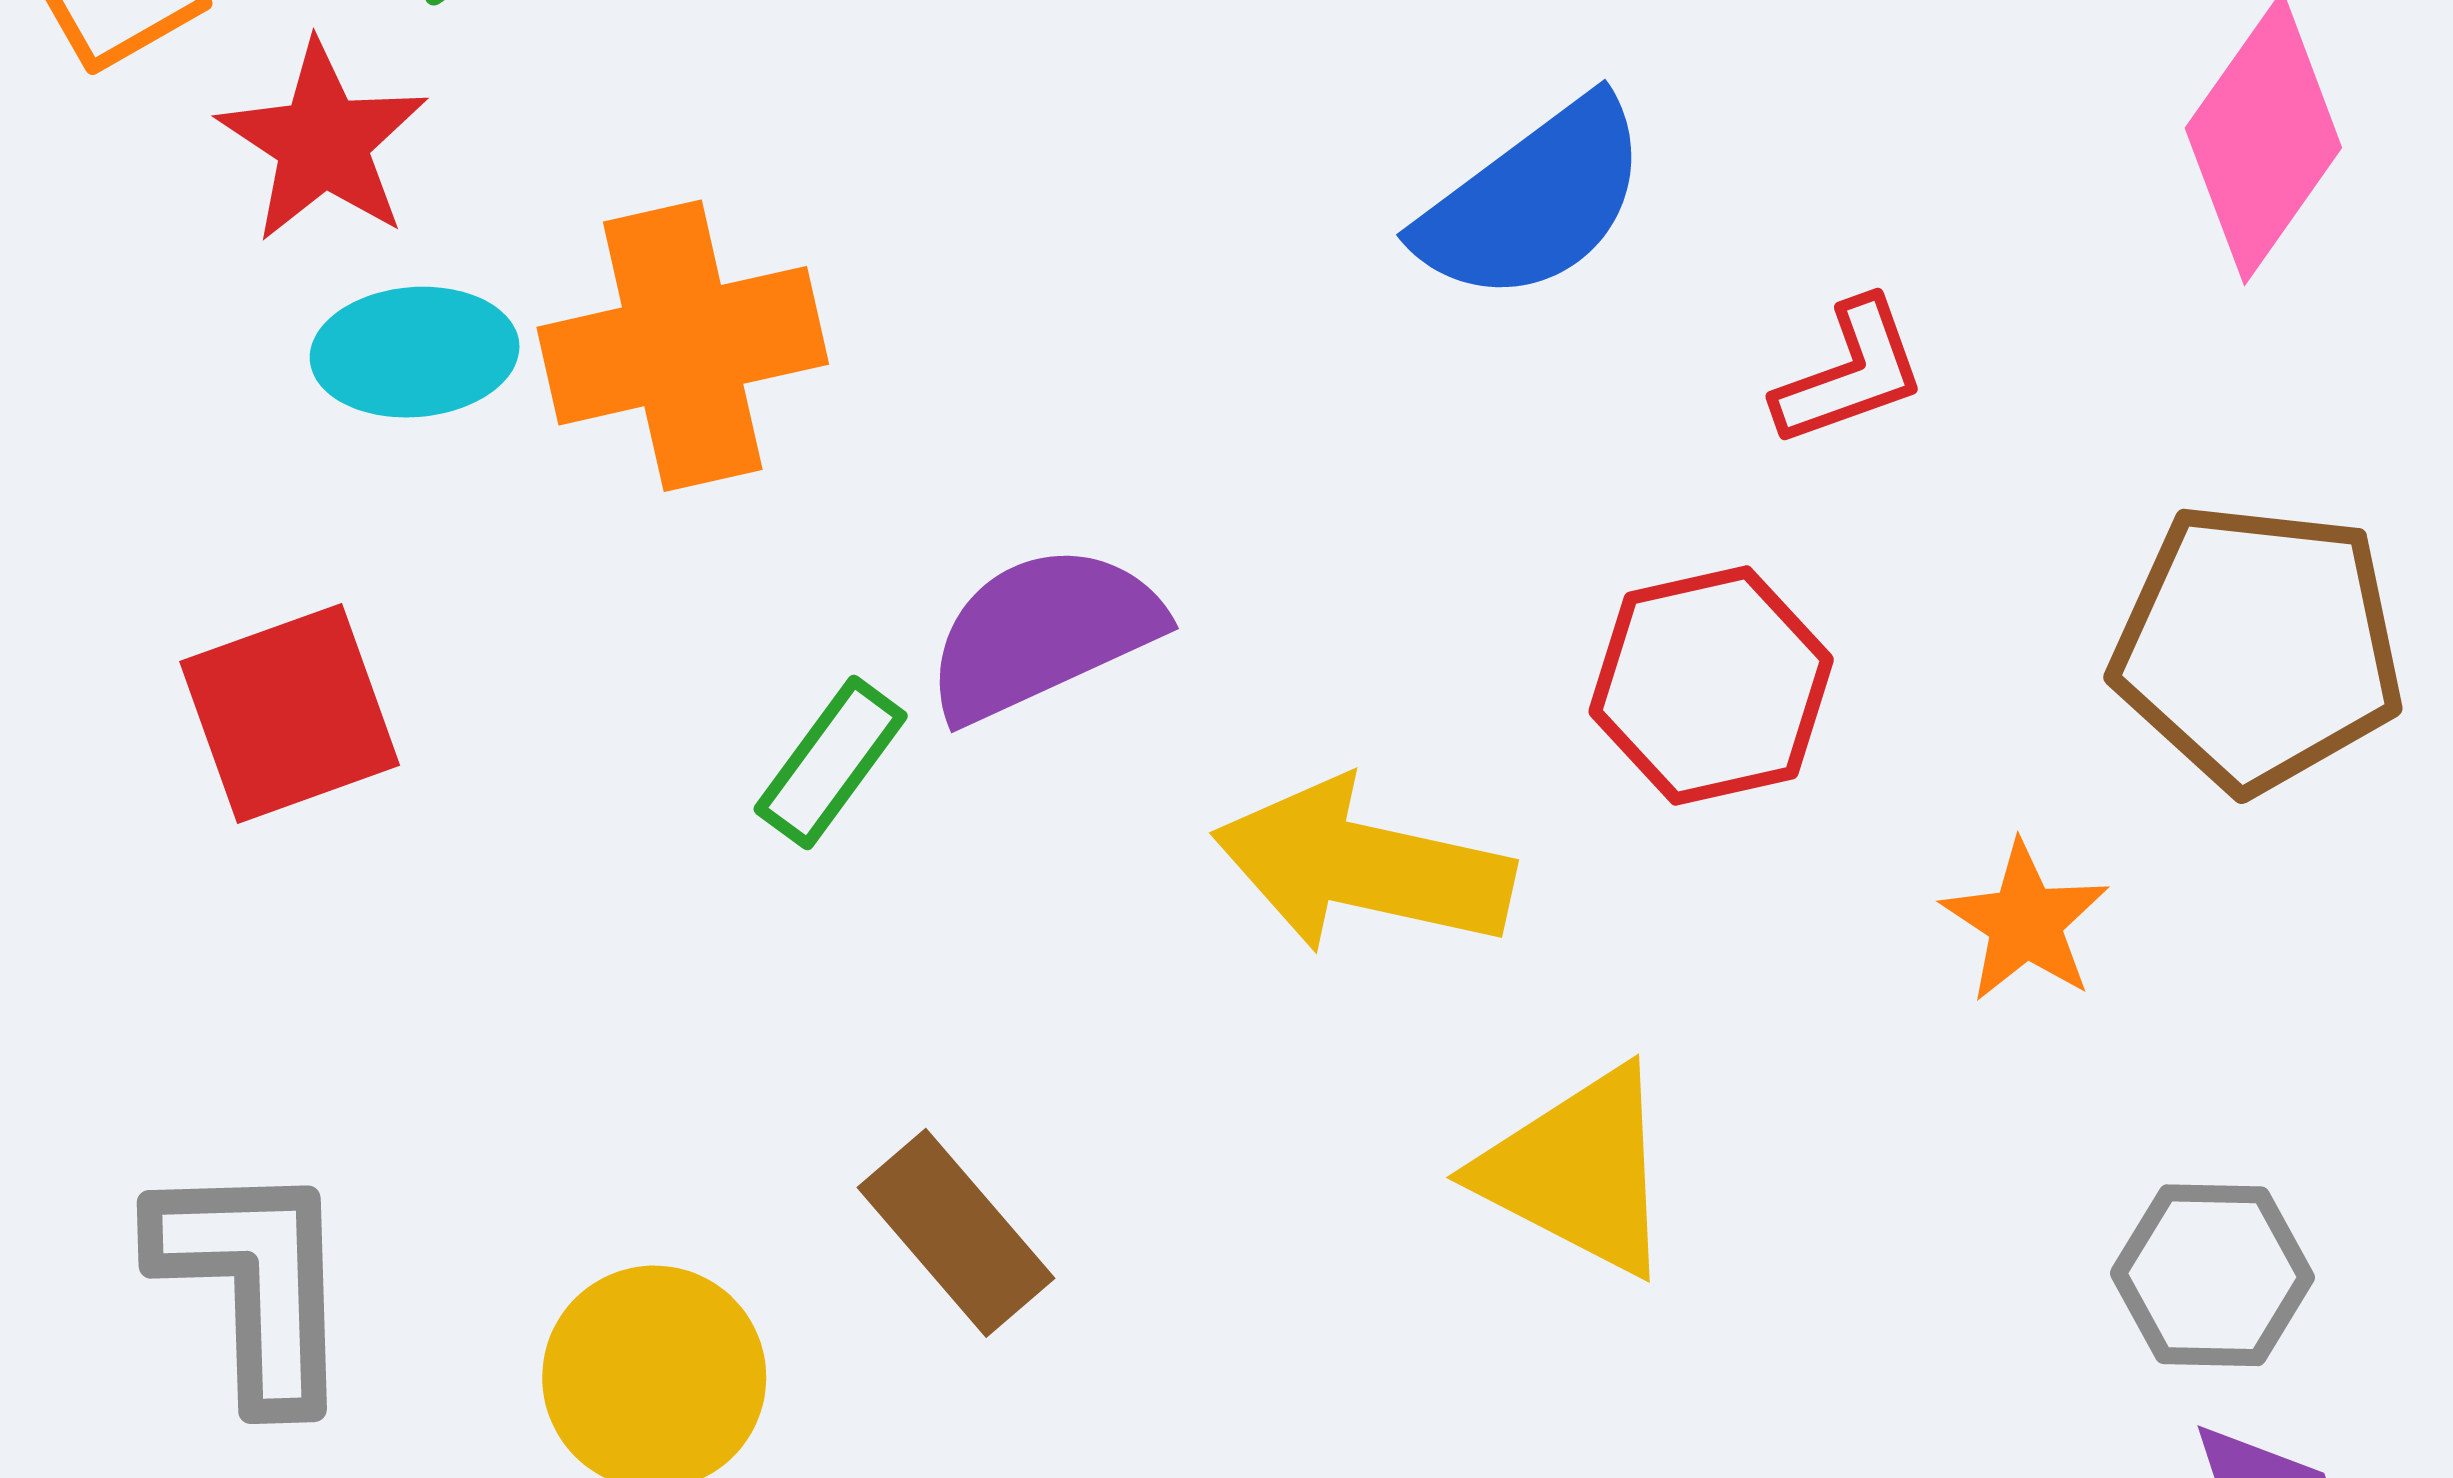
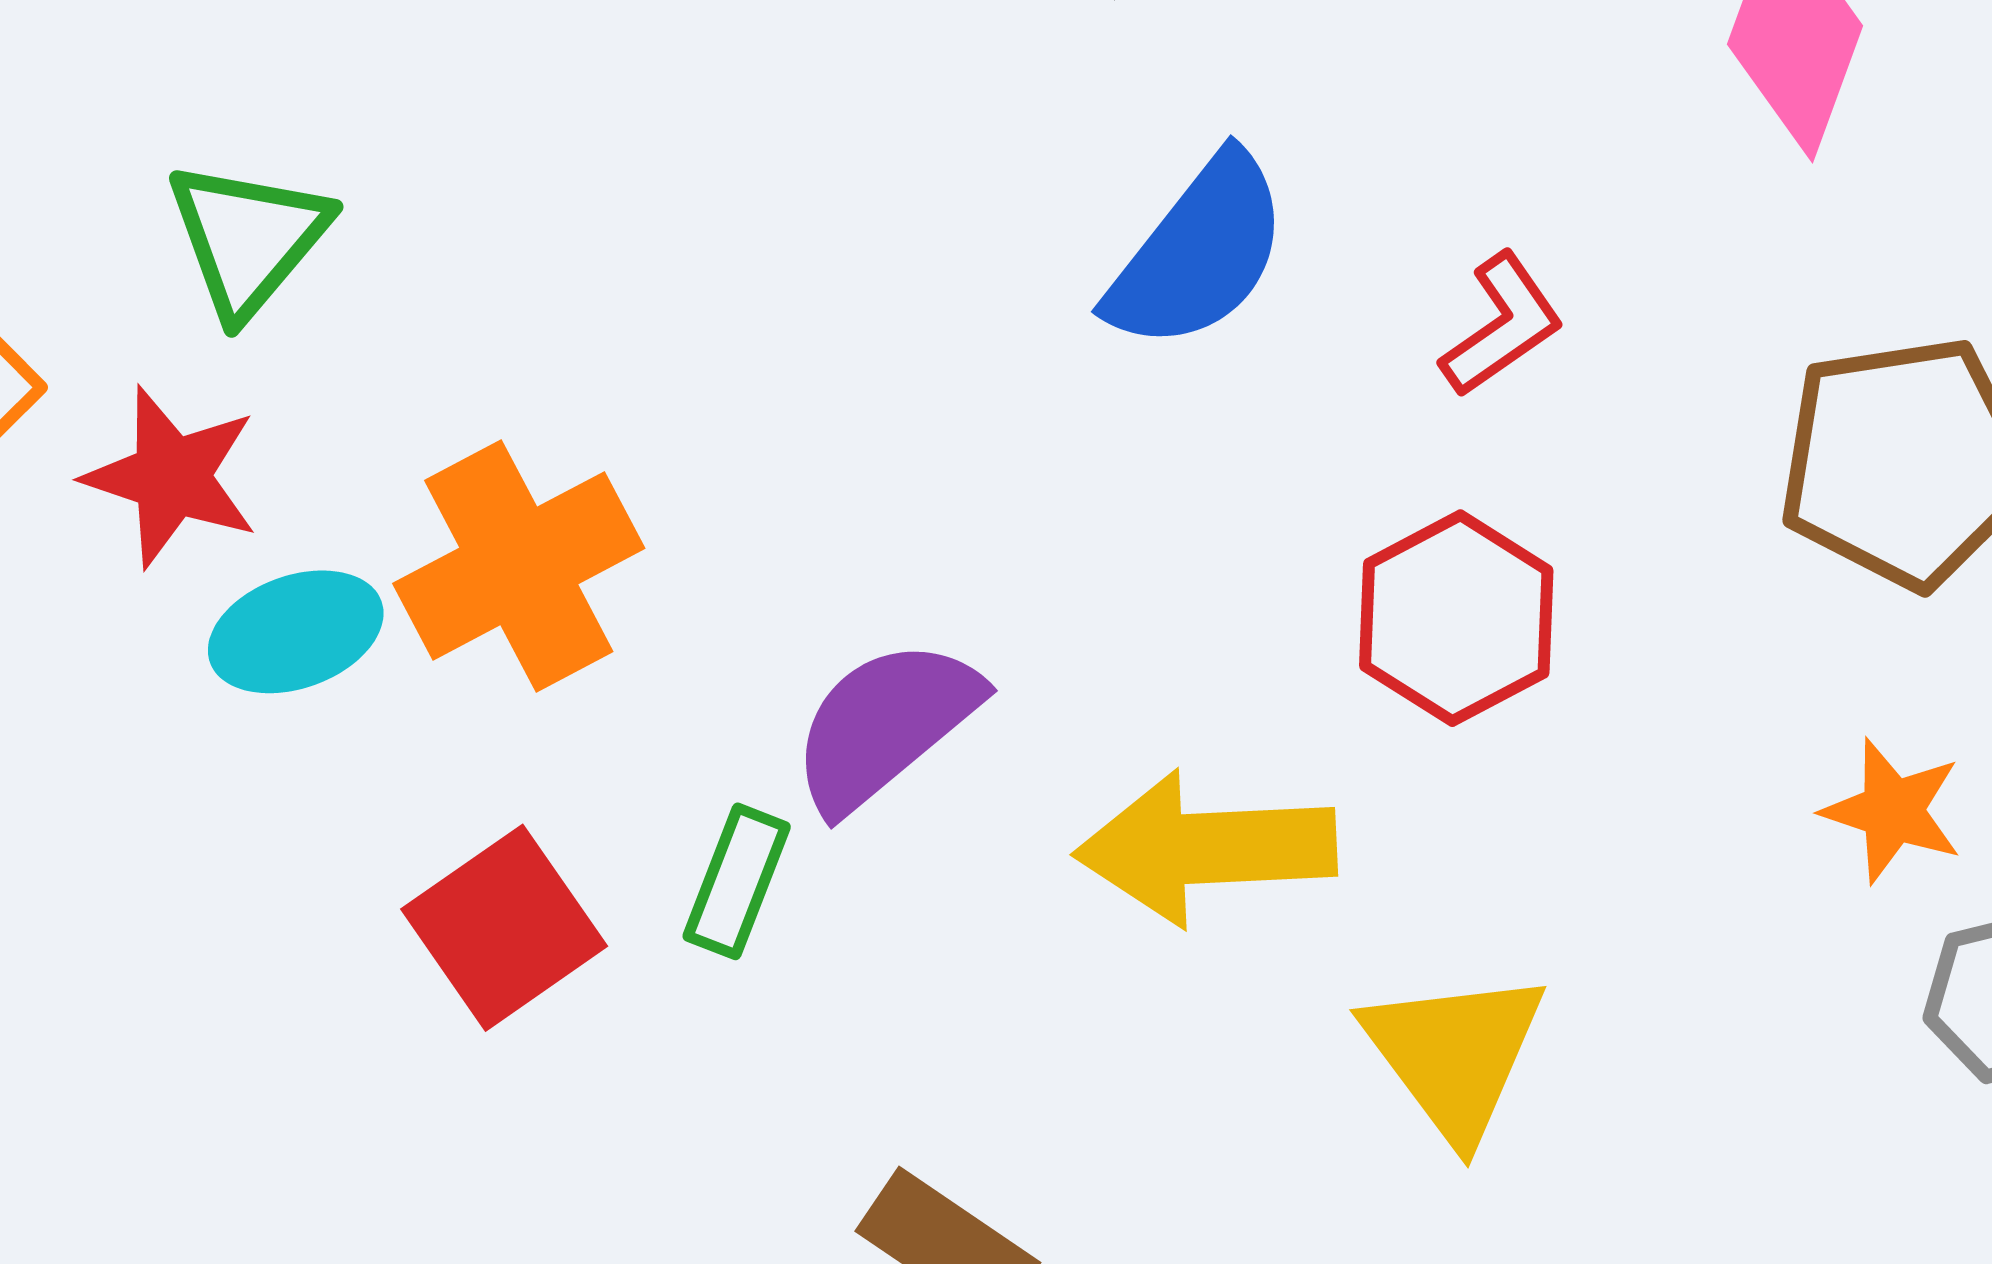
red square: (290, 713) -> (504, 928), moved
orange star: (2025, 922) -> (1892, 811), moved
yellow triangle: (1578, 1171) -> (1455, 1055), turned 41

